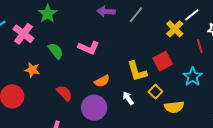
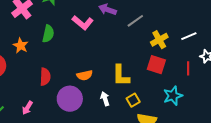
yellow cross: (175, 29) -> (159, 40), moved
pink L-shape: (89, 48) -> (83, 23), moved
green semicircle: (56, 51) -> (48, 34), turned 36
red square: (163, 61) -> (156, 65), moved, turned 30
red semicircle: (64, 93) -> (45, 77), turned 30

